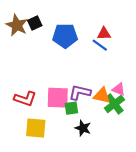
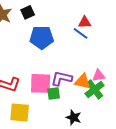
black square: (35, 23) -> (28, 12), moved
blue pentagon: (65, 36) -> (42, 37), moved
pink triangle: (119, 89) -> (99, 75), turned -32
black star: (83, 128) -> (74, 117), moved

